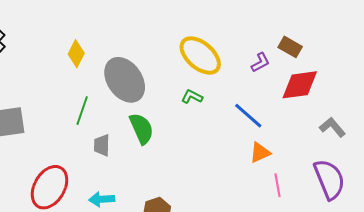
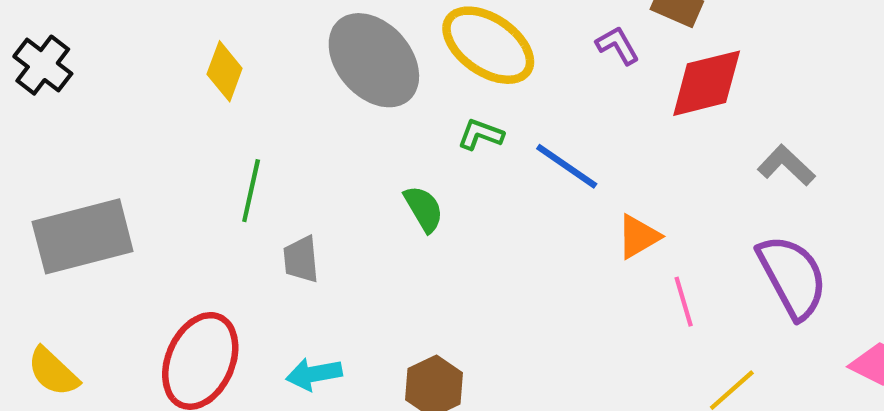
purple L-shape: (260, 62) -> (618, 45), turned -85
gray ellipse: (125, 80) -> (374, 60), moved
blue line: (248, 116) -> (567, 166), moved
green semicircle: (141, 129) -> (424, 209), moved, size x0.7

